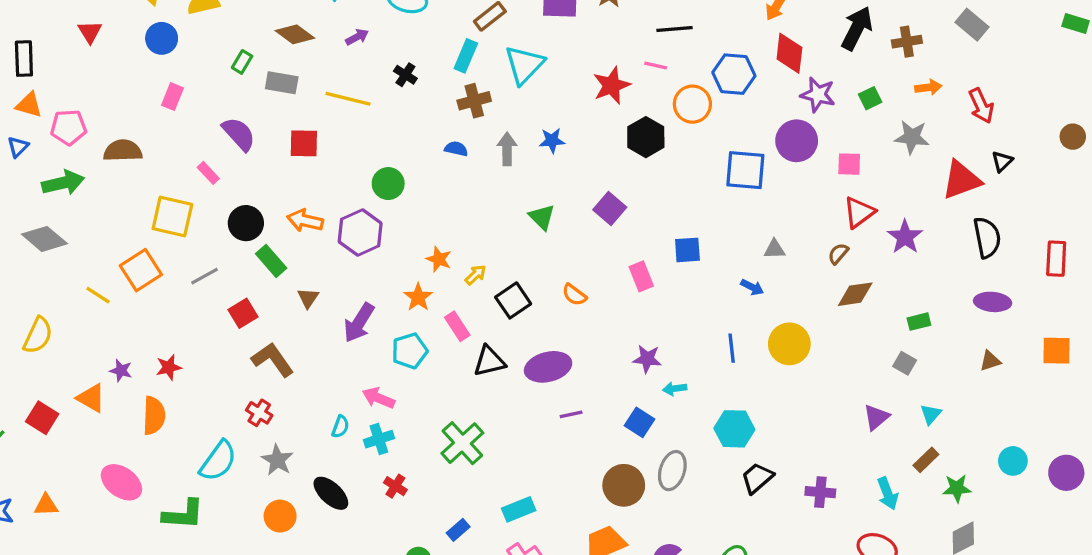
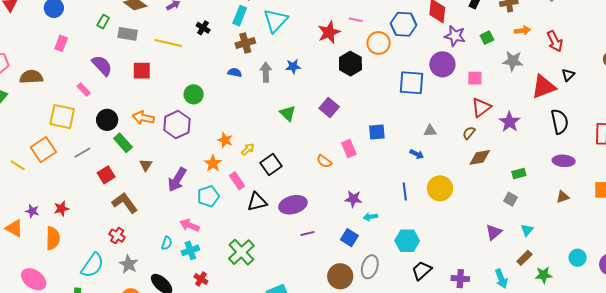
orange semicircle: (574, 295) -> (324, 161), moved

